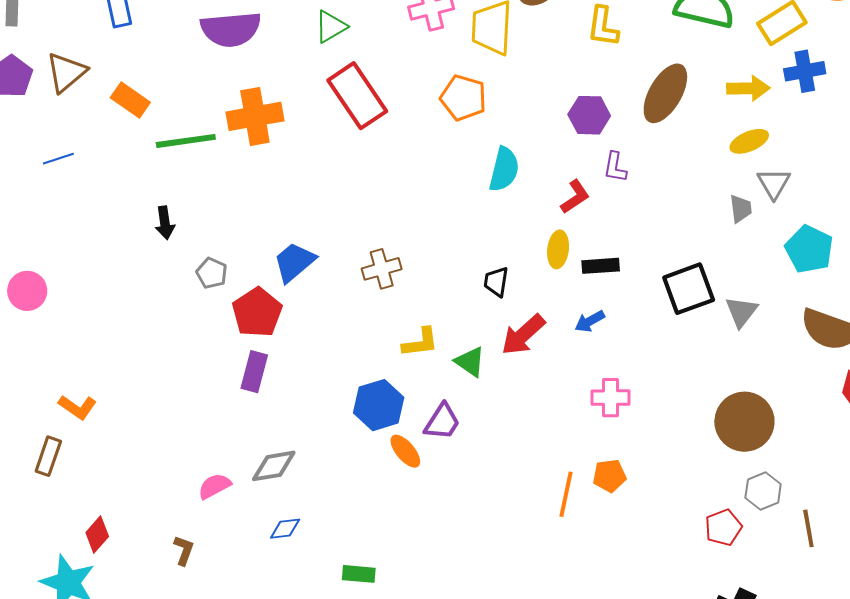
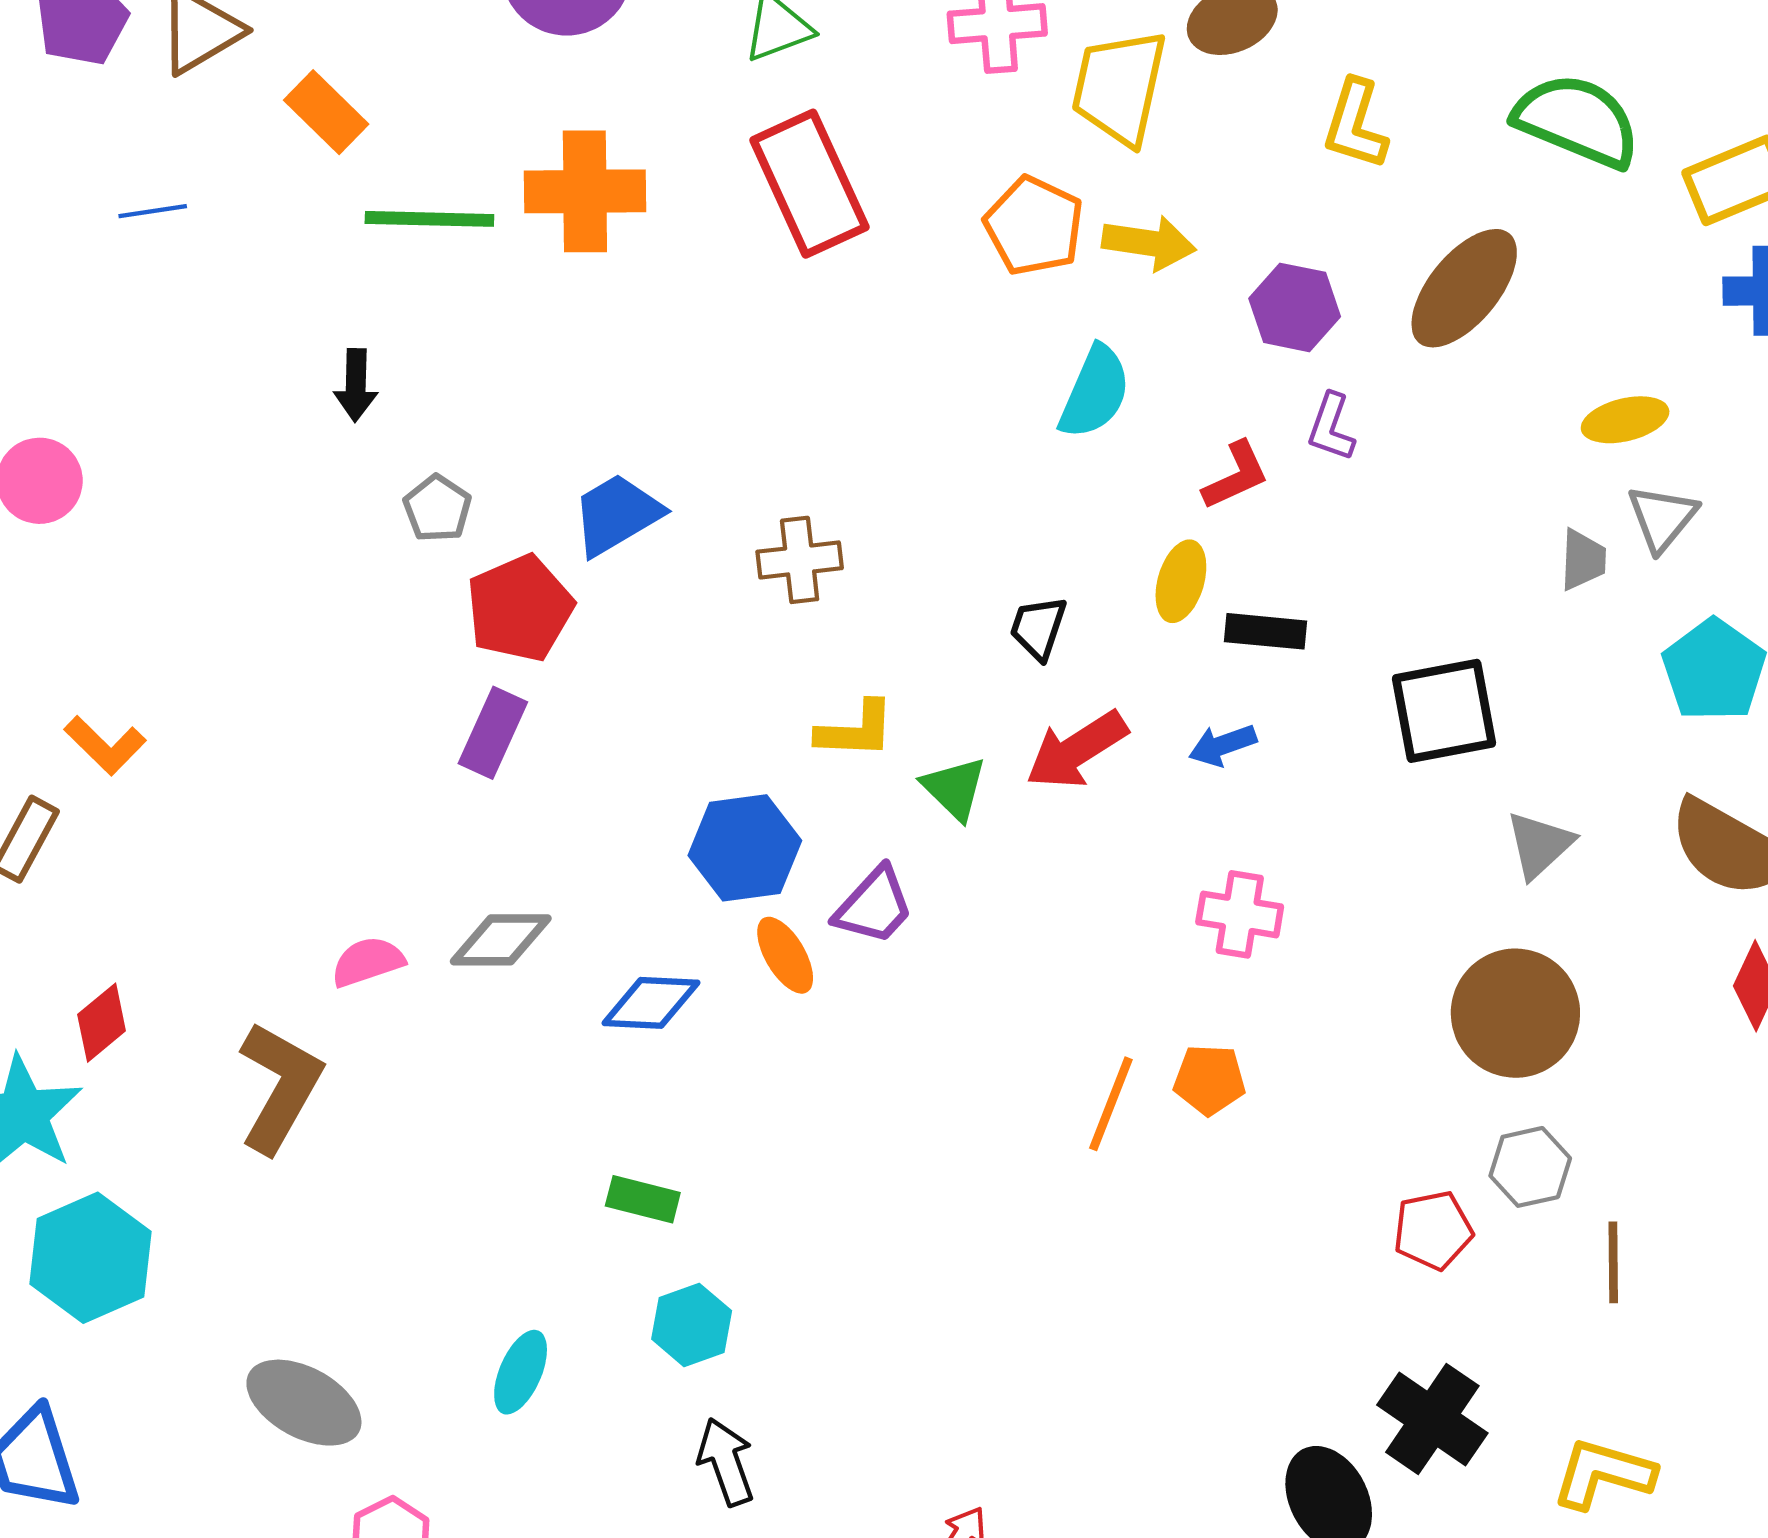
yellow arrow: (748, 88) -> (1149, 243), moved
gray triangle: (741, 312) -> (1539, 845), moved
blue diamond: (285, 529) -> (651, 1003), moved, size x1.4
brown L-shape: (184, 550) -> (280, 1087), size x2.0

